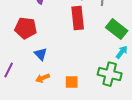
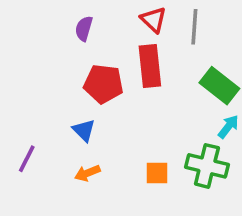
red pentagon: (26, 28) -> (103, 84), moved
orange square: (72, 82) -> (157, 173), moved

